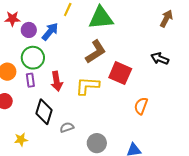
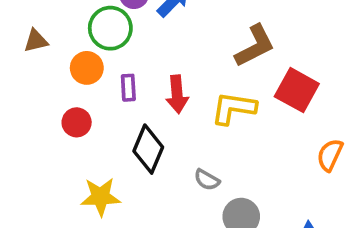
green circle: (33, 58) -> (110, 28), moved
gray semicircle: (67, 127) -> (207, 180), moved, turned -136
yellow star: (21, 140) -> (100, 197), size x1.5

